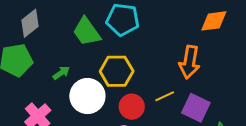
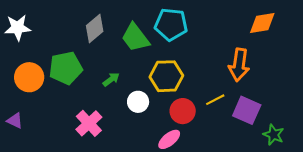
gray diamond: (30, 23) -> (95, 28), moved
white circle: (87, 96) -> (138, 102), size x0.6

